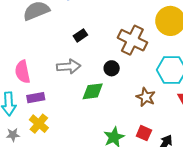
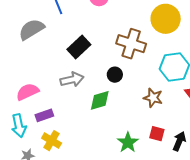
black rectangle: (80, 35) -> (79, 47), size x1.6
pink semicircle: (23, 72) -> (27, 92), turned 85

